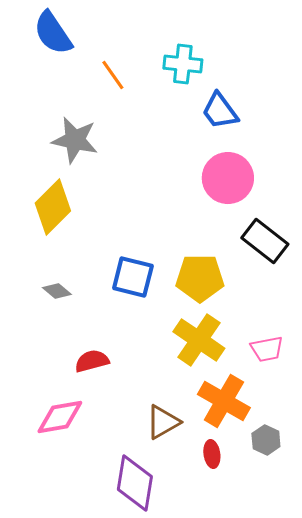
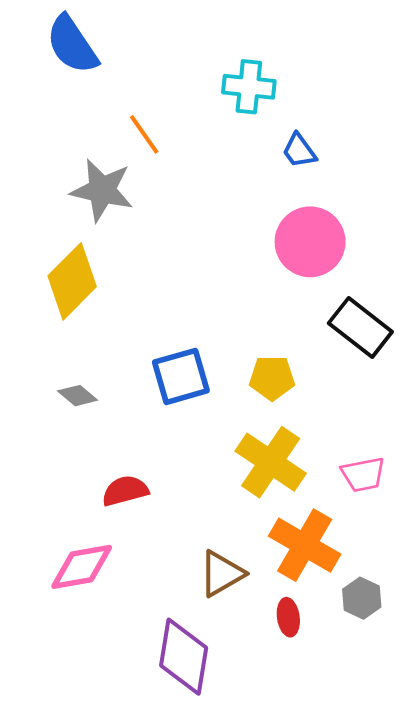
orange line: (113, 75) -> (144, 134), moved
blue trapezoid: (220, 111) -> (299, 151), size x0.7
blue square: (133, 277) -> (181, 376), turned -30
yellow pentagon: (200, 278) -> (272, 378), size x0.7

